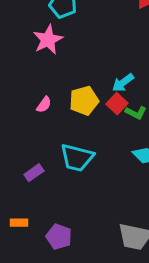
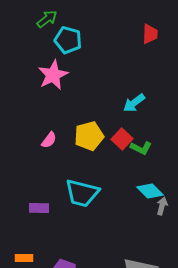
cyan arrow: (123, 83) -> (134, 103), moved
purple rectangle: (34, 173) -> (39, 208), turned 36

